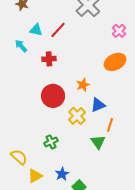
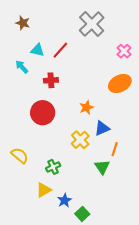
red circle: (53, 96) -> (43, 113), moved
yellow semicircle: (19, 157) -> (20, 155), moved
yellow triangle: (35, 176) -> (44, 190), moved

